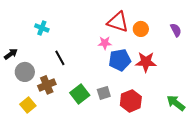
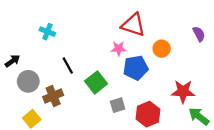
orange circle: (141, 29) -> (162, 49), moved
red star: (146, 62) -> (183, 92), moved
green square: (80, 94) -> (96, 82), moved

